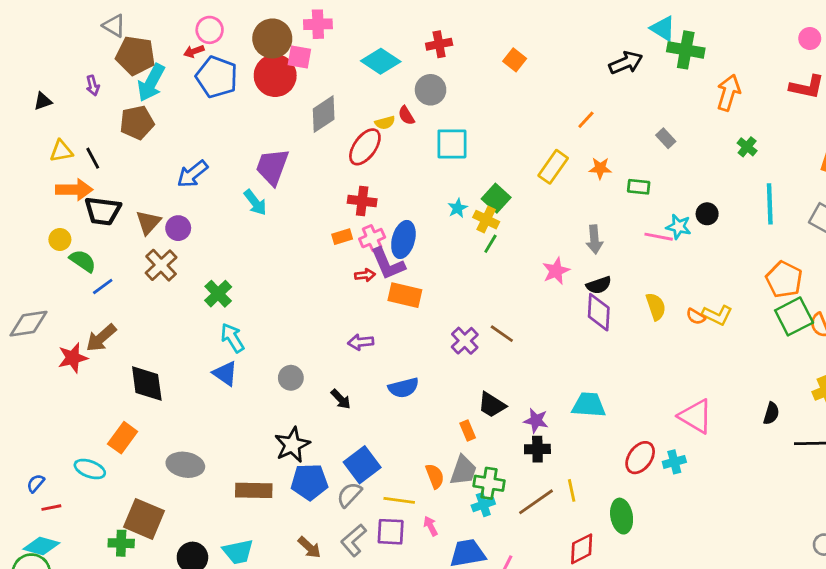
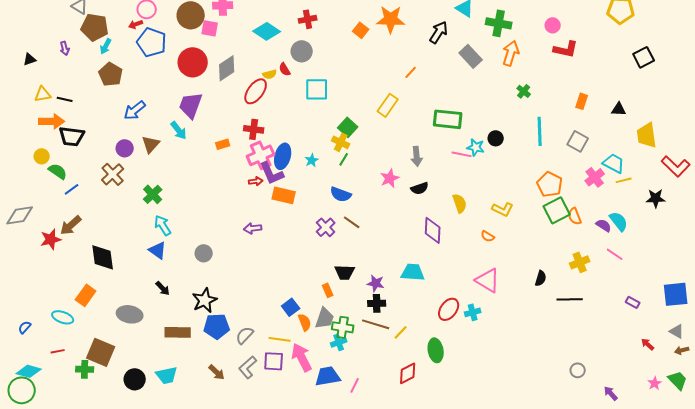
pink circle: (810, 38) -> (553, 25), moved
green cross: (686, 50) -> (499, 23), moved
black arrow: (626, 63) -> (439, 32), turned -35
red circle: (275, 76) -> (193, 62), moved
cyan arrow: (151, 83) -> (106, 46), size x0.6
brown pentagon: (137, 123) -> (111, 74), moved, turned -30
gray rectangle: (666, 138) -> (471, 56), moved, size x1.6
black line: (93, 158) -> (65, 99), turned -49
orange star: (600, 168) -> (391, 19), moved, size x1.8
green rectangle: (639, 187) -> (448, 119), size x1.8
cyan star: (458, 208) -> (312, 160), moved
brown triangle: (148, 222) -> (151, 144), moved
orange rectangle: (342, 237) -> (223, 144), moved
pink cross: (372, 238) -> (261, 155), size x1.5
purple diamond: (599, 312) -> (433, 230), moved
orange semicircle: (696, 316) -> (488, 236), moved
blue semicircle: (403, 388) -> (341, 194), moved, turned 35
black arrow: (341, 399) -> (163, 288), moved
black trapezoid: (492, 405) -> (345, 272), turned -30
blue square: (362, 465) -> (291, 307), moved, size x0.7
yellow line: (572, 490) -> (401, 332), turned 56
brown line: (536, 502) -> (376, 324), moved, turned 52
red line: (51, 508) -> (58, 351), moved
pink arrow: (431, 526) -> (302, 357), size x2.0

